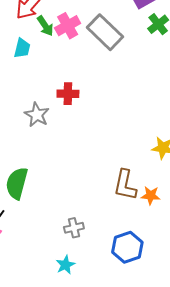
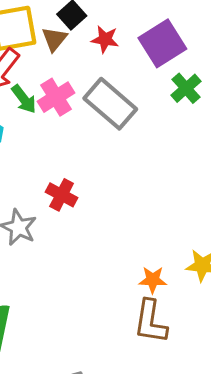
red cross: (68, 94) -> (62, 195), turned 30
orange star: (151, 195) -> (153, 280), moved

